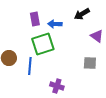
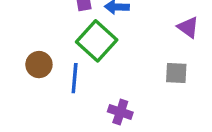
green square: (43, 44) -> (97, 41), turned -30

